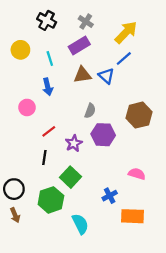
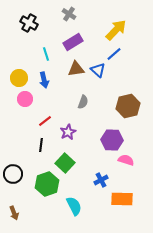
black cross: (47, 20) -> (29, 23), moved
gray cross: (86, 22) -> (69, 14), moved
yellow circle: (20, 50) -> (19, 78), moved
purple hexagon: (103, 135) -> (112, 140), moved
brown arrow: (15, 215) -> (14, 213), moved

